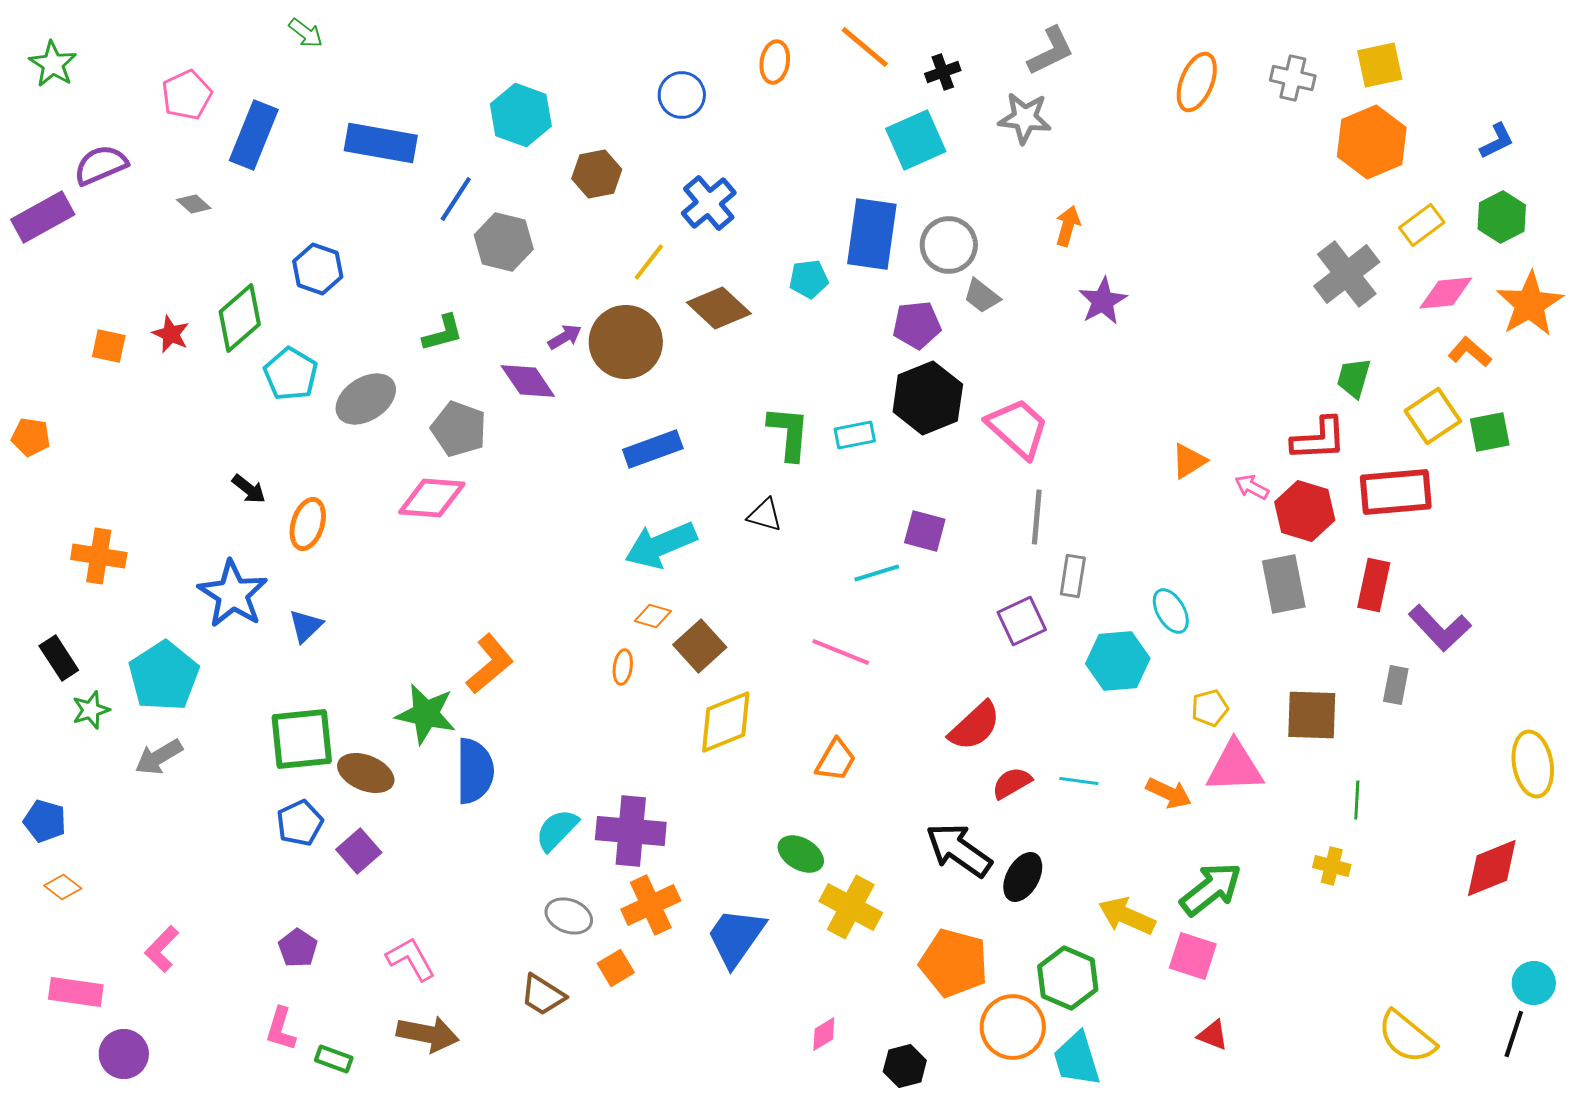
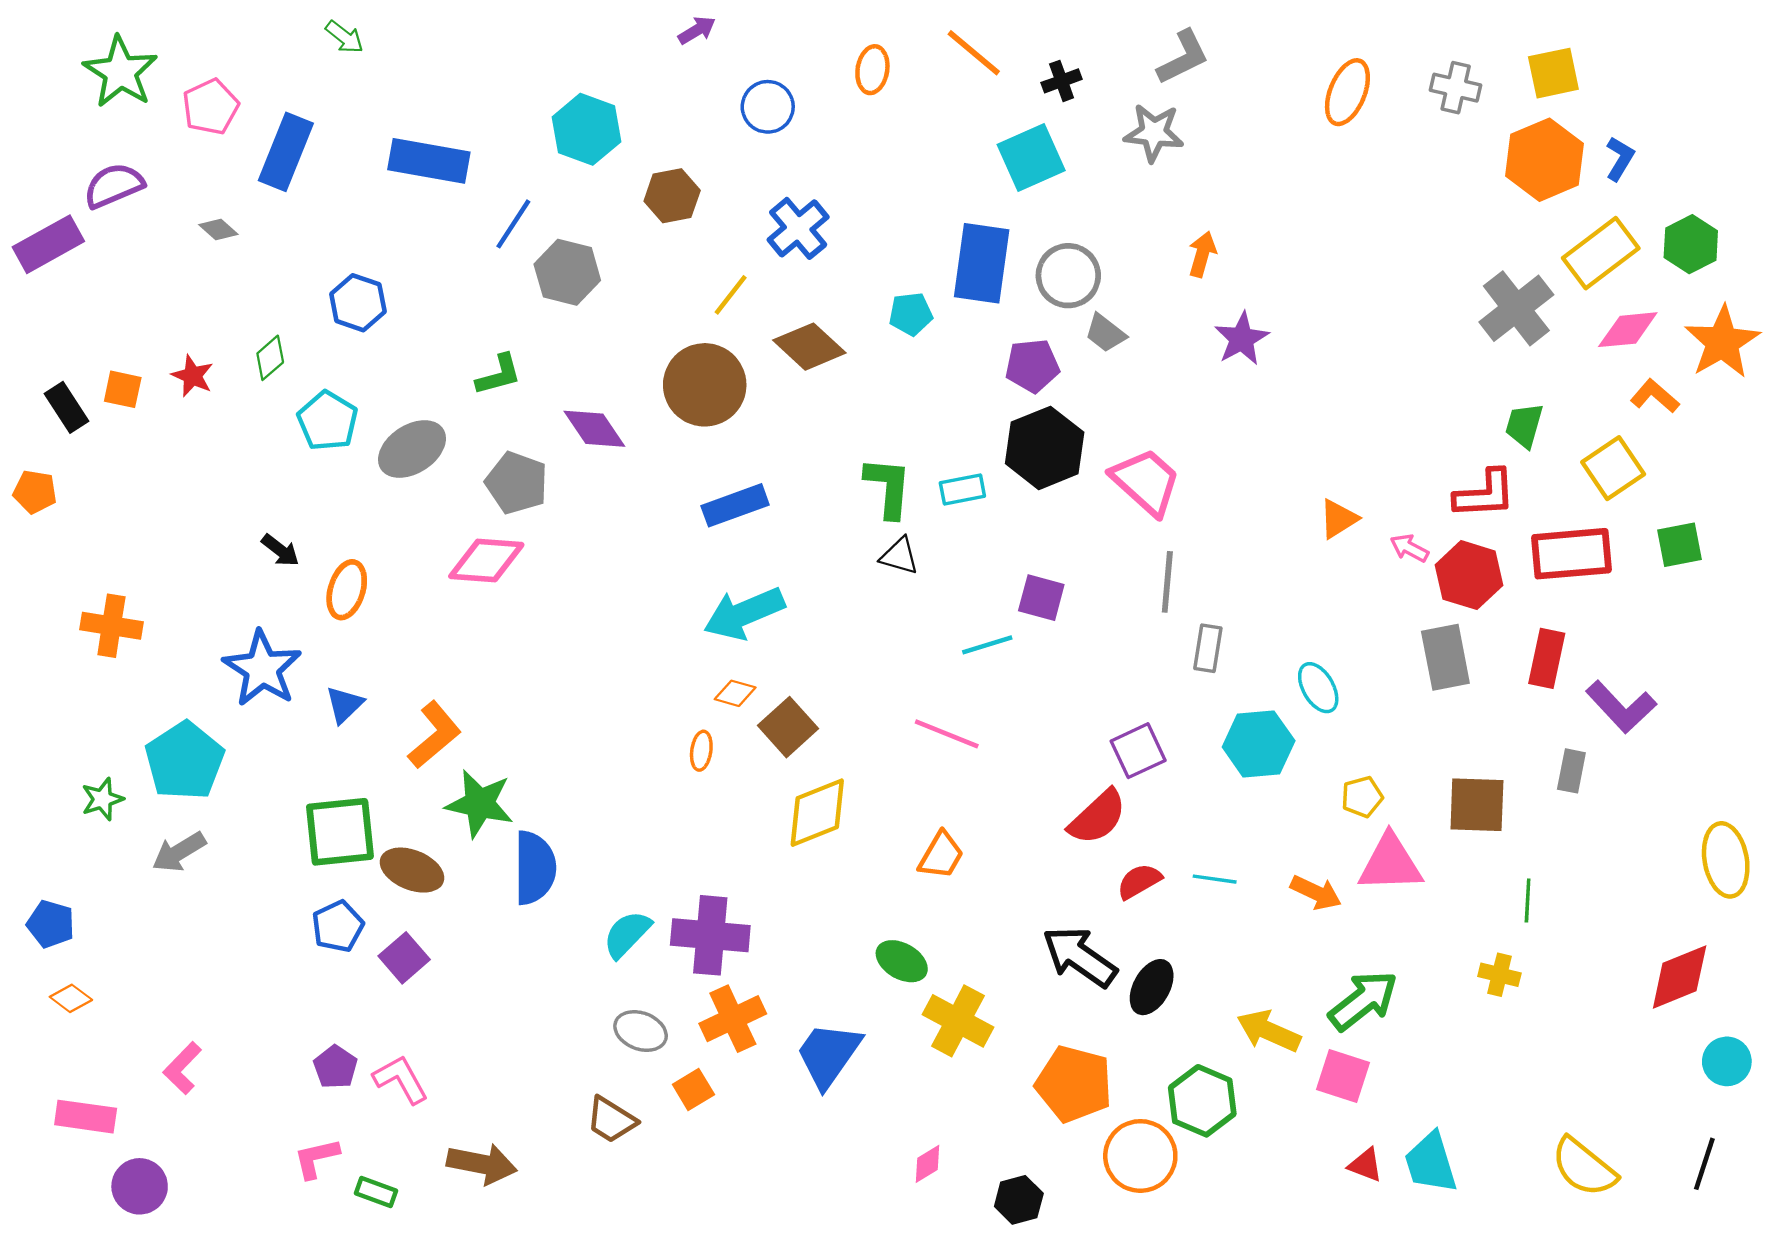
green star: (53, 64) -> (120, 72), moved, size x1.4
blue L-shape: (1497, 141) -> (1620, 159), moved, turned -33
yellow rectangle: (1422, 225) -> (1601, 253), size x1.5
green diamond: (240, 318) -> (270, 358), size x0.6
purple arrow: (565, 337) -> (697, 30), moved
green square: (1490, 432) -> (1680, 545), moved
black triangle: (765, 515) -> (899, 556), moved
purple square: (1022, 621) -> (1138, 751), moved
black rectangle: (59, 658) -> (66, 407), moved
orange L-shape: (490, 664) -> (435, 735), moved
pink L-shape: (411, 959) -> (401, 1079), moved
cyan circle: (1534, 983) -> (1727, 1061), moved
pink L-shape: (281, 1029) -> (316, 1158), turned 60
cyan trapezoid: (1077, 1059) -> (1431, 1163), moved

